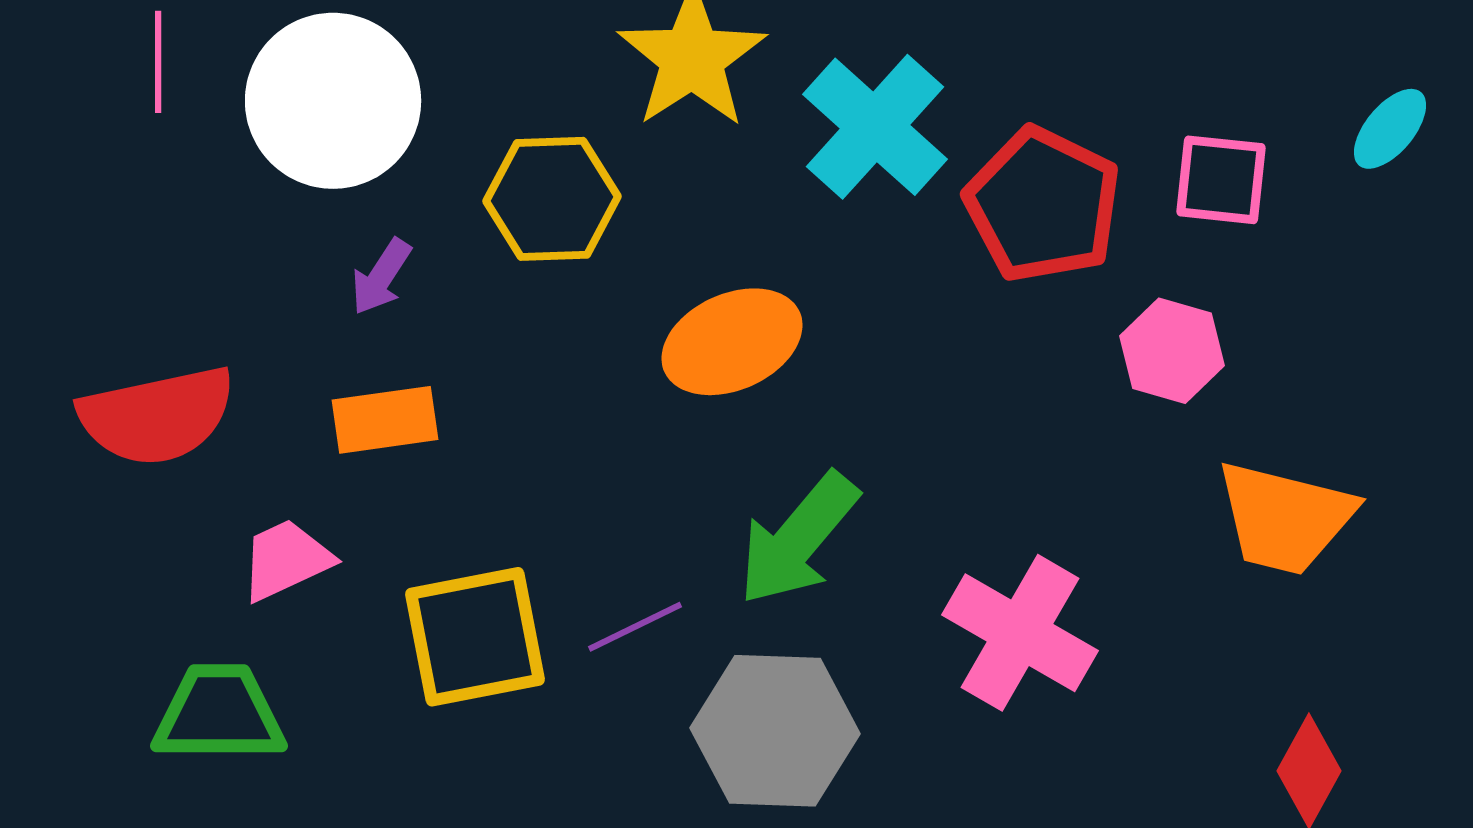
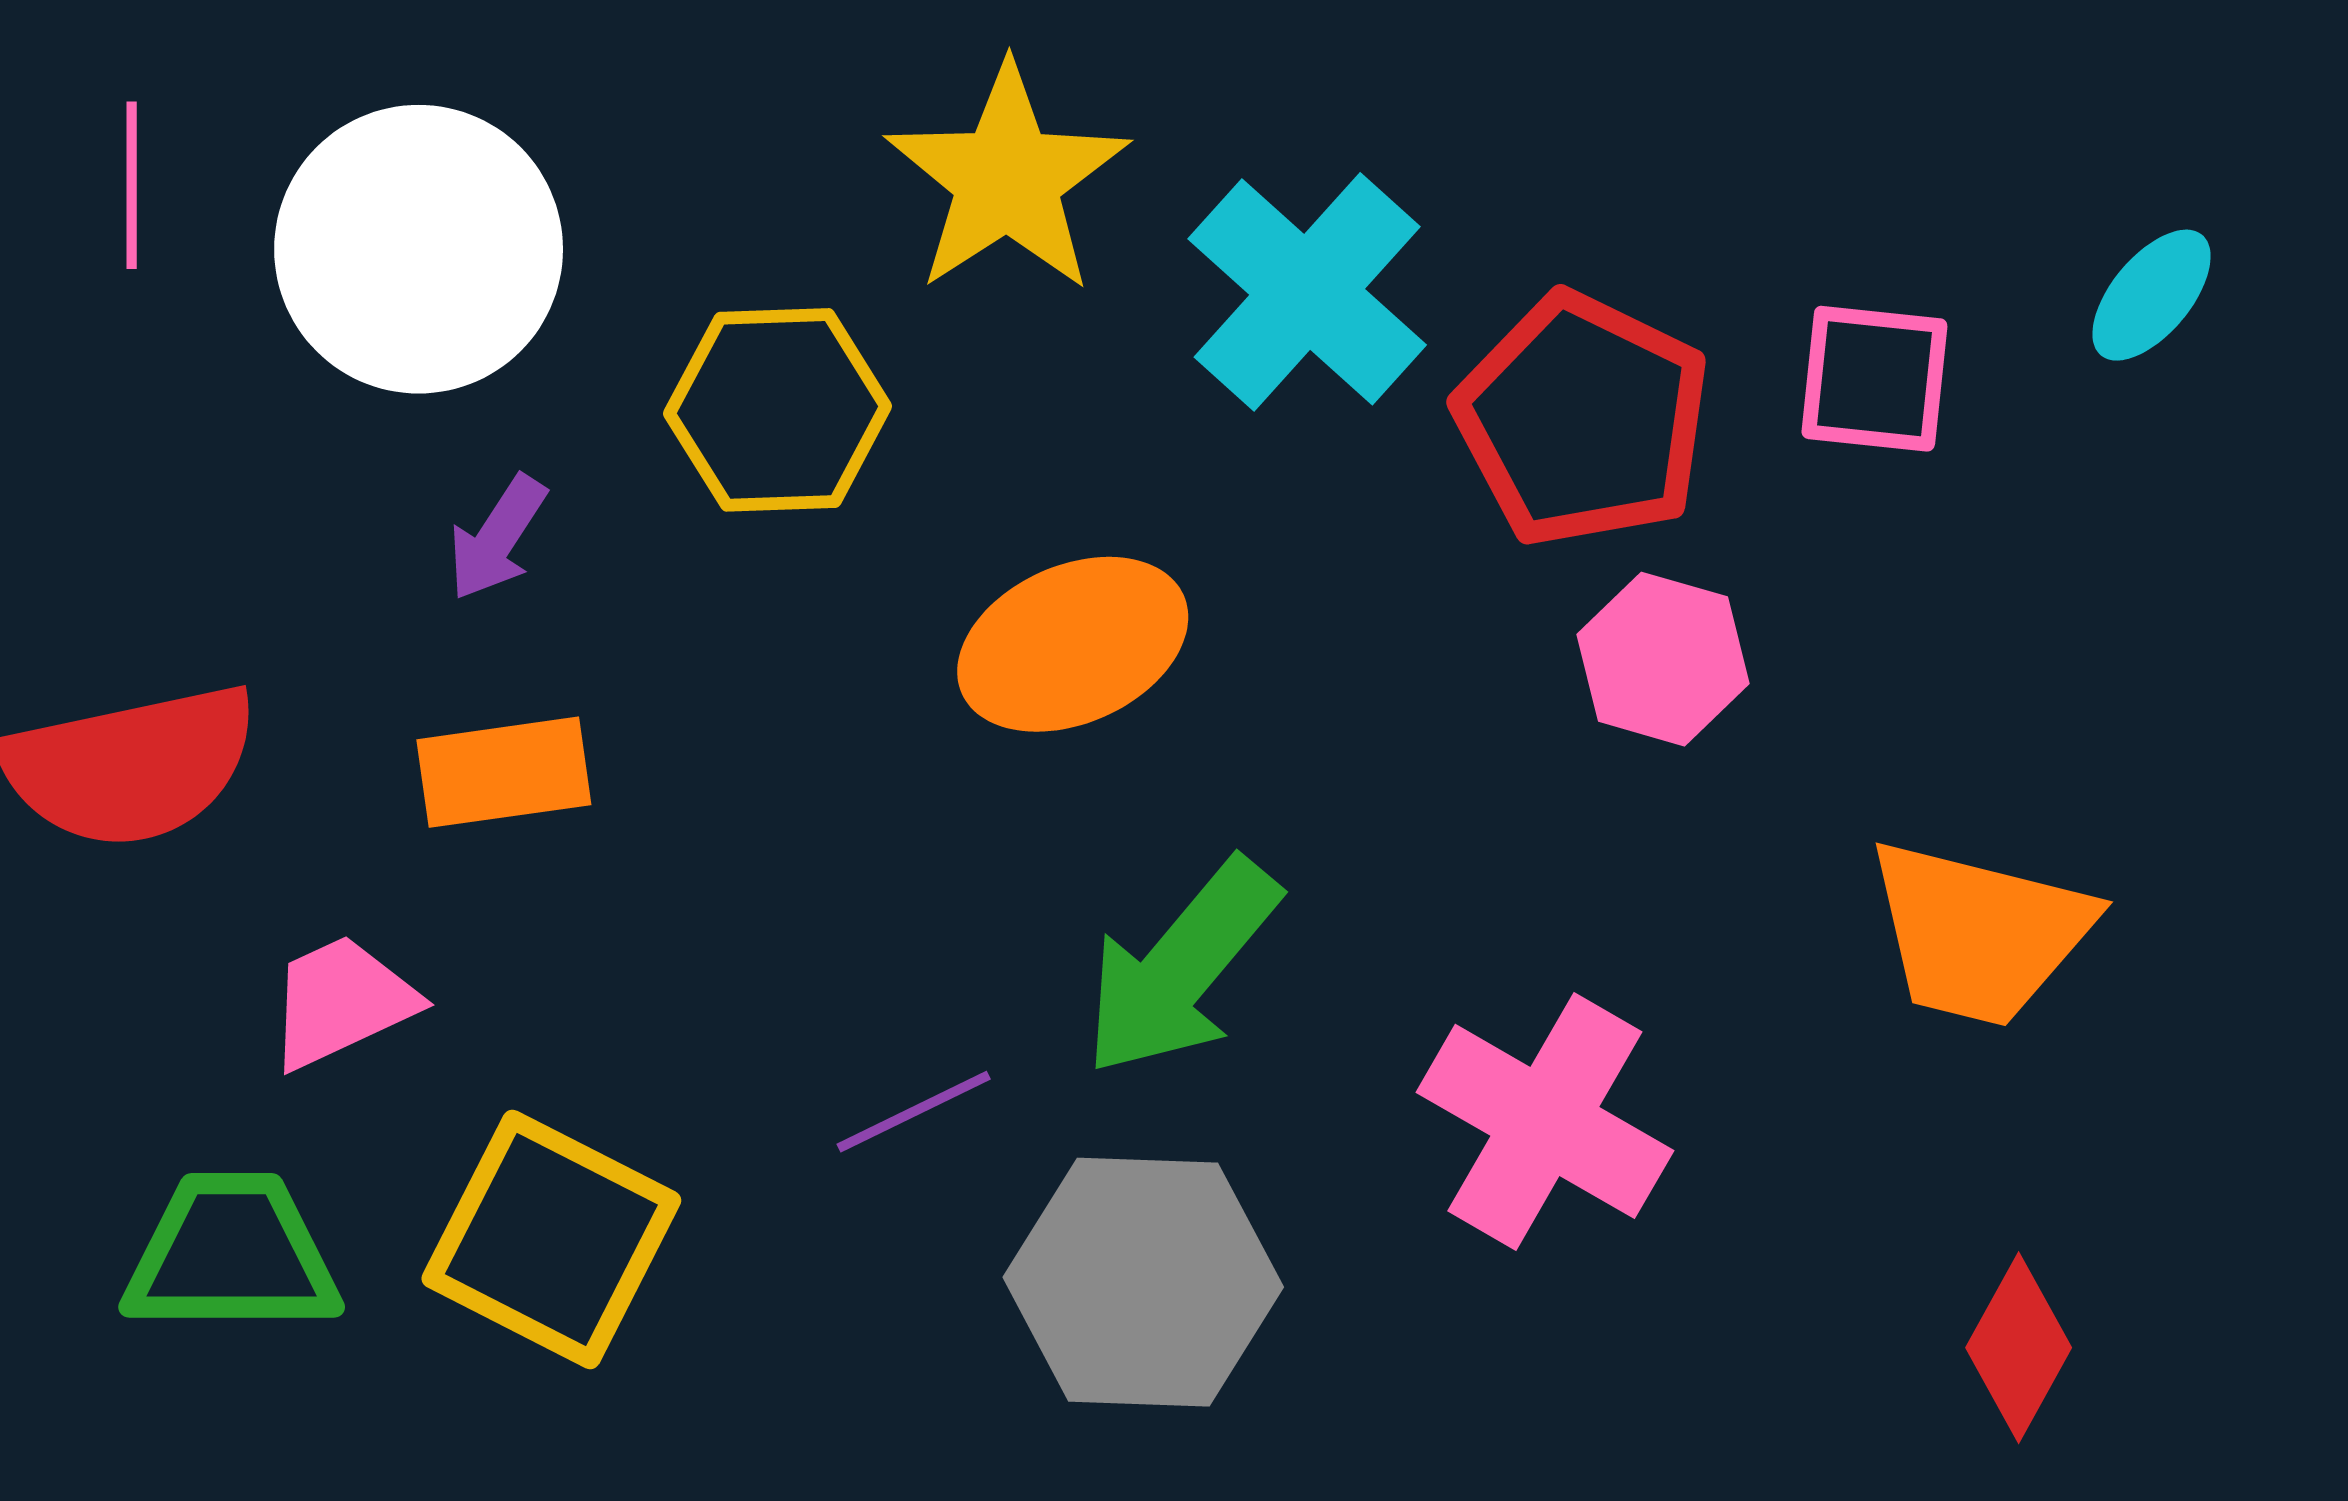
pink hexagon: (1172, 351) -> (1663, 659), moved
yellow square: (475, 637) -> (551, 1239), moved, turned 38

